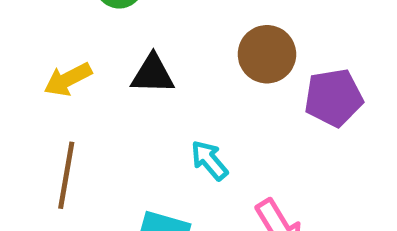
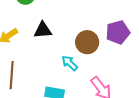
brown circle: (267, 54) -> (87, 42), moved

